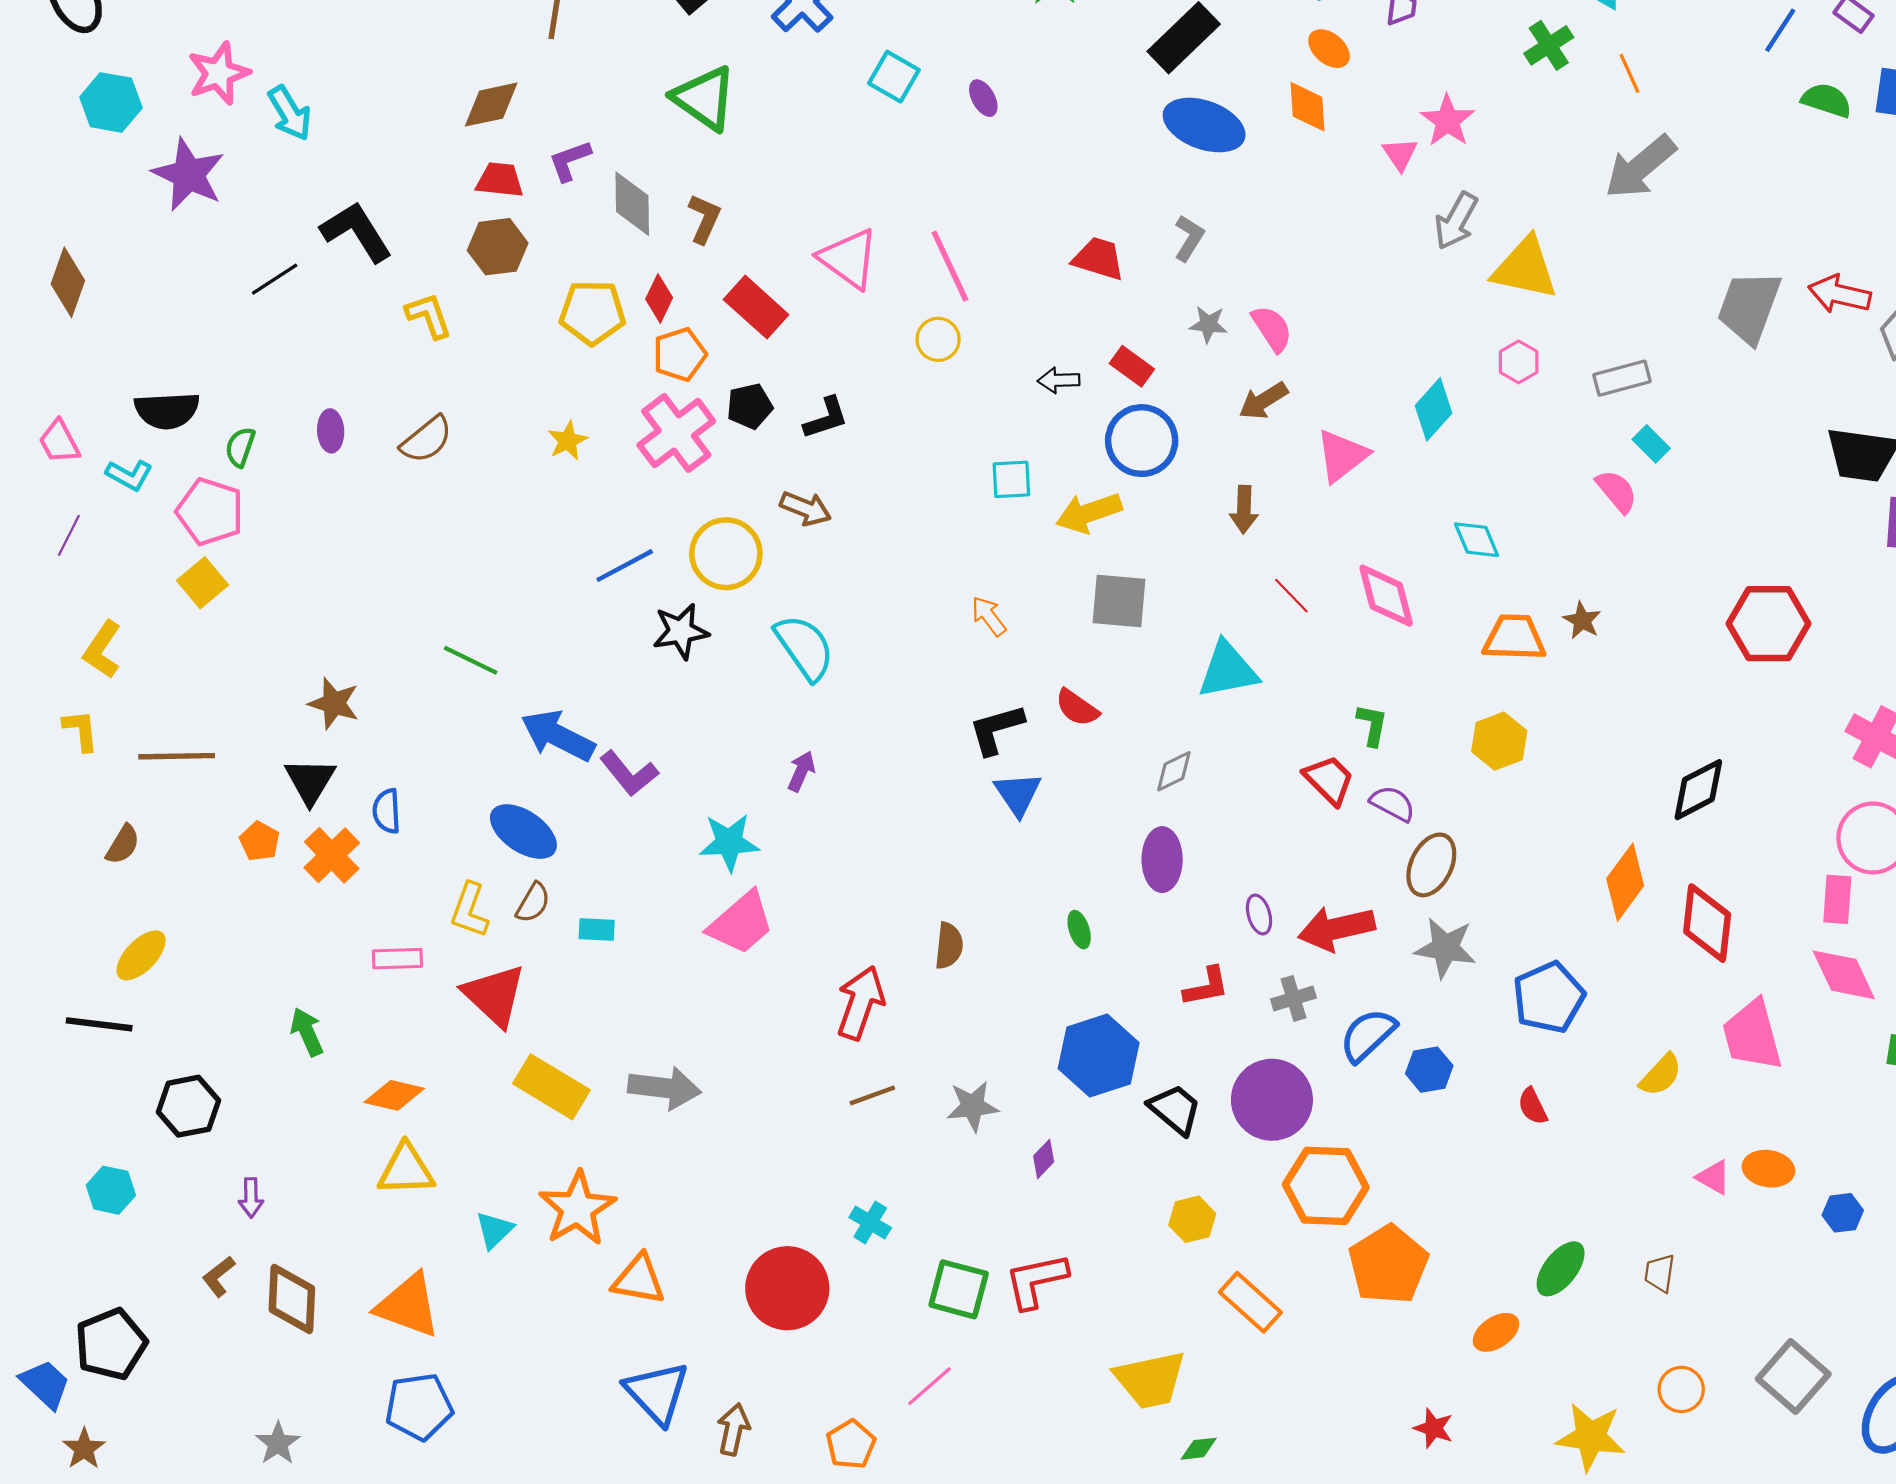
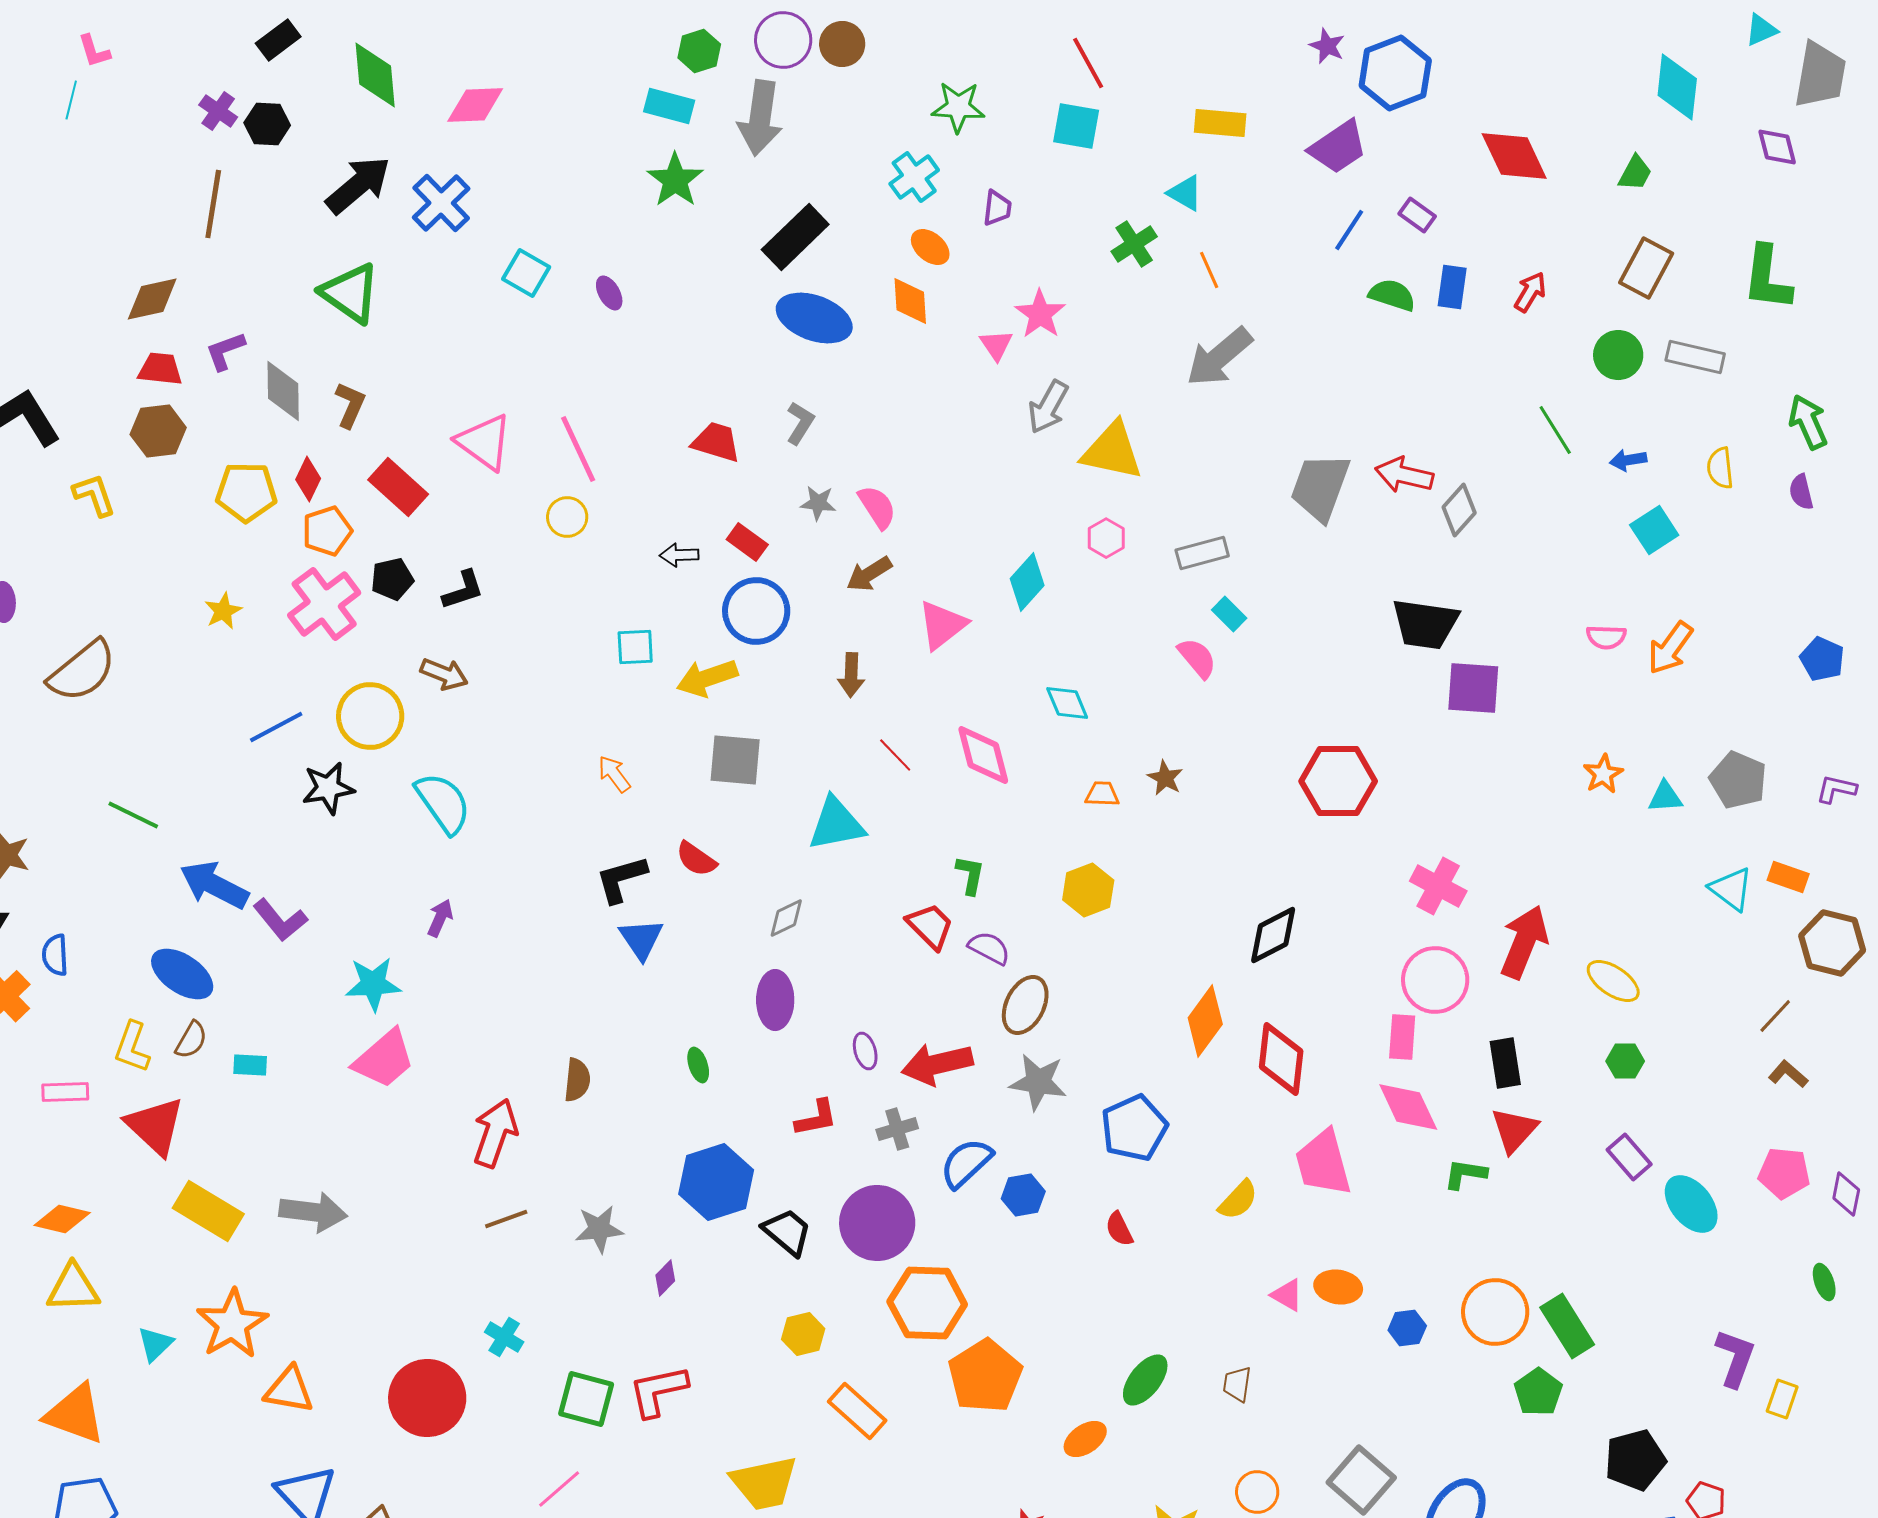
brown semicircle: (426, 440) -> (82, 671), moved, size x1.4
orange trapezoid: (1514, 638) -> (1102, 794), size x0.6

